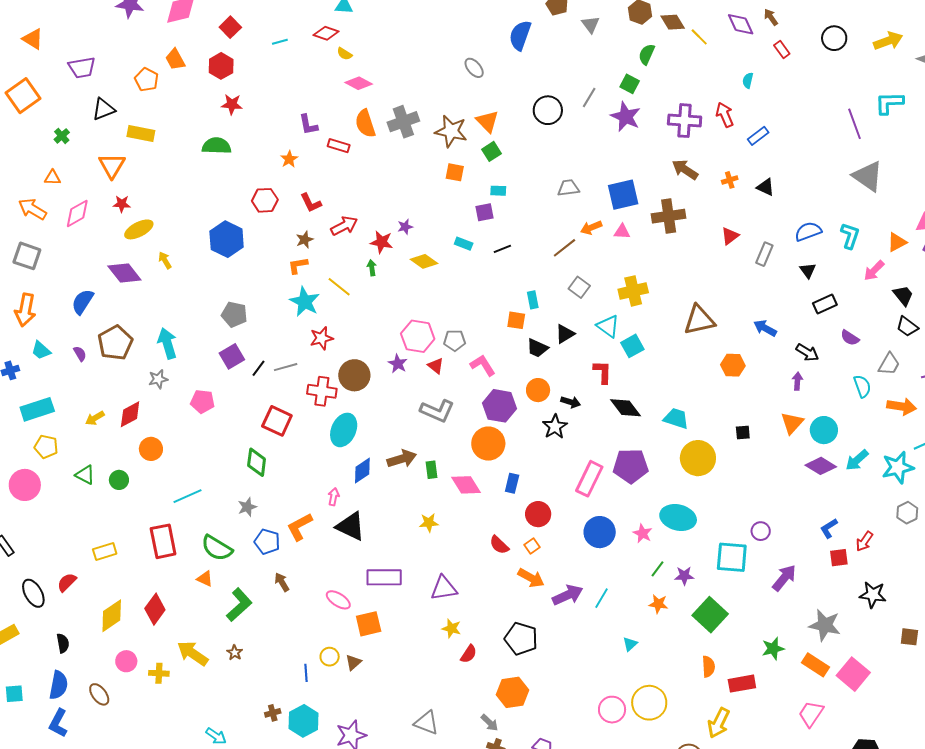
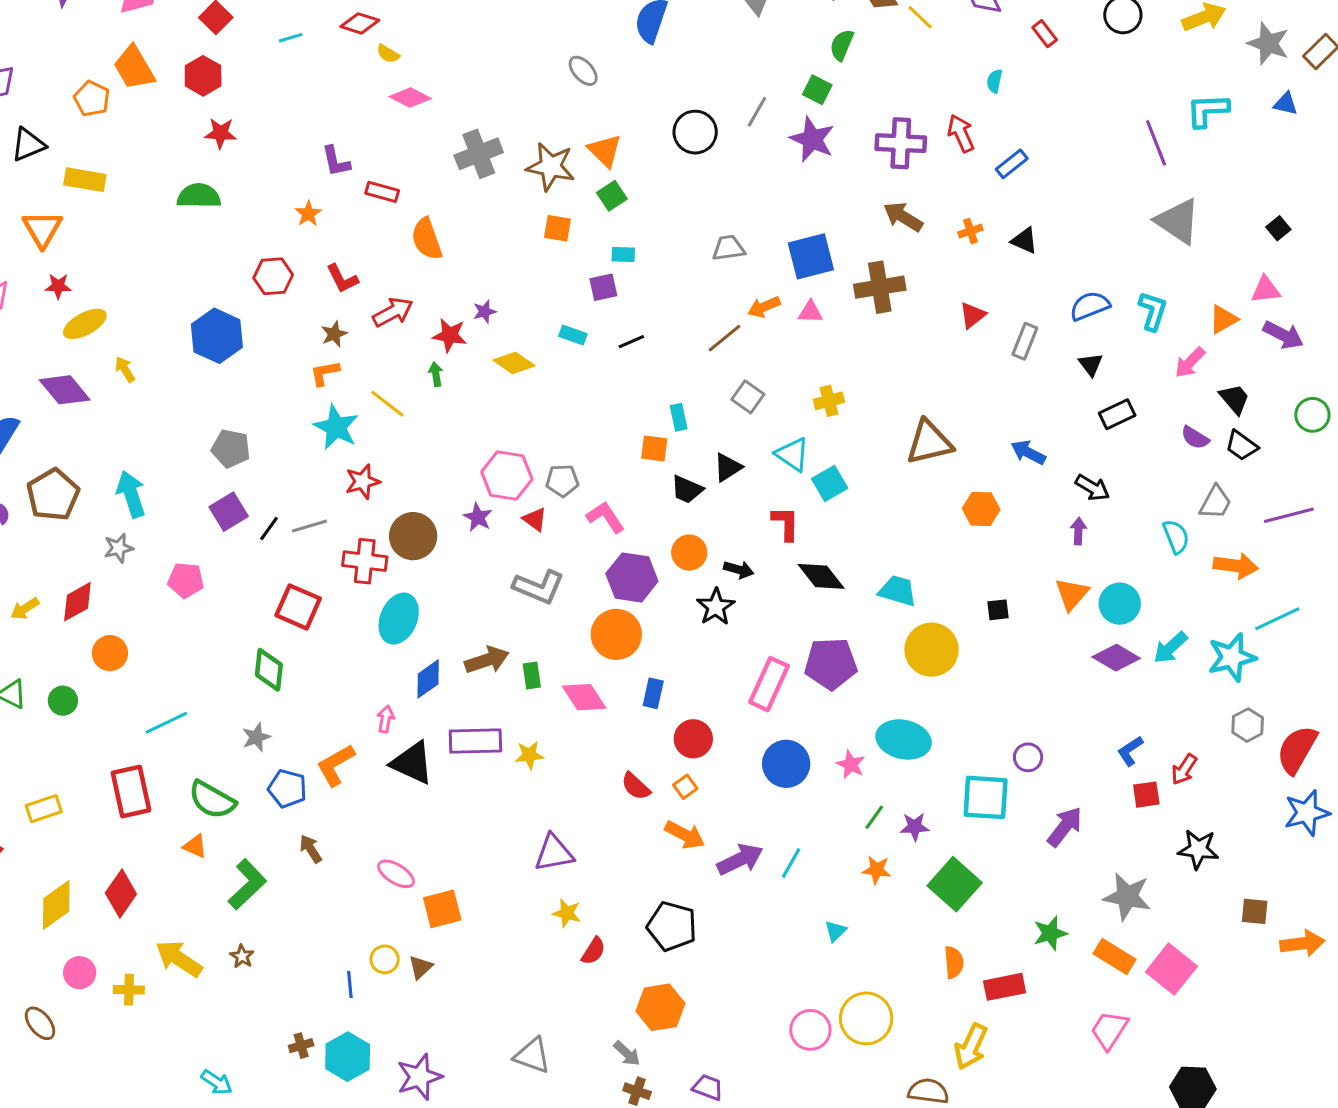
orange trapezoid: (175, 59) -> (134, 68), size x1.4
orange semicircle: (365, 123) -> (427, 239), moved
yellow cross: (633, 291) -> (829, 401), size x0.7
purple semicircle: (850, 338) -> (1195, 438), moved
purple rectangle: (384, 577) -> (475, 741), moved

